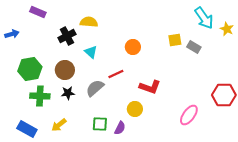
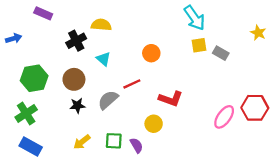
cyan arrow: (204, 18) -> (195, 18), moved
green cross: (40, 96) -> (26, 113), moved, turned -36
pink ellipse: (189, 115) -> (224, 117), moved
yellow arrow: (59, 125) -> (82, 142), moved
purple semicircle: (120, 128) -> (137, 145), turned -56

